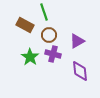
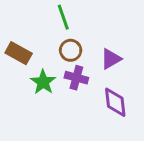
brown rectangle: (25, 25) -> (19, 53), moved

